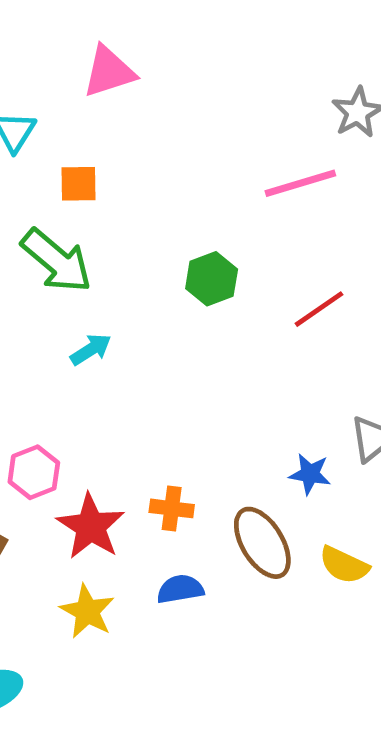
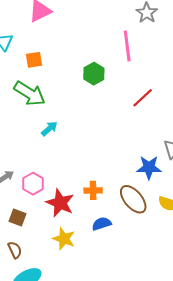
pink line: (300, 183) -> (127, 46), turned -72
green hexagon: (212, 279) -> (94, 74), moved
blue star: (310, 474) -> (149, 167), size x1.4

